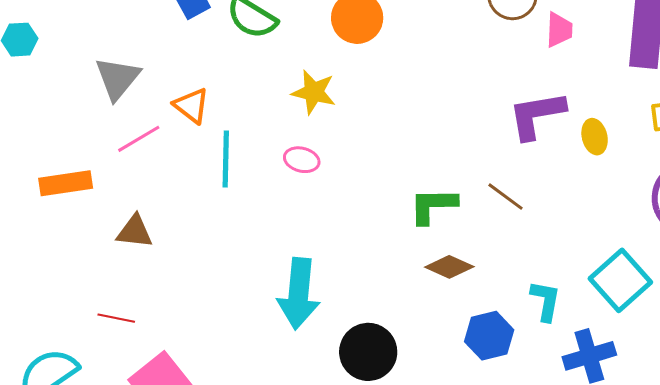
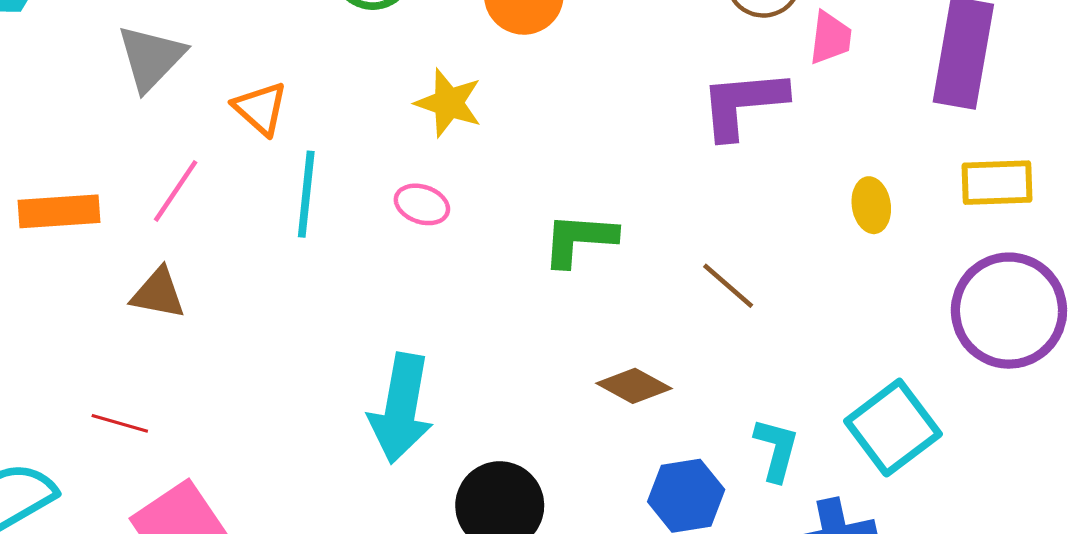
purple L-shape: (537, 115) -> (743, 104), moved
pink line: (139, 139) -> (176, 191), moved, turned -30
green L-shape: (433, 206) -> (579, 239), moved

